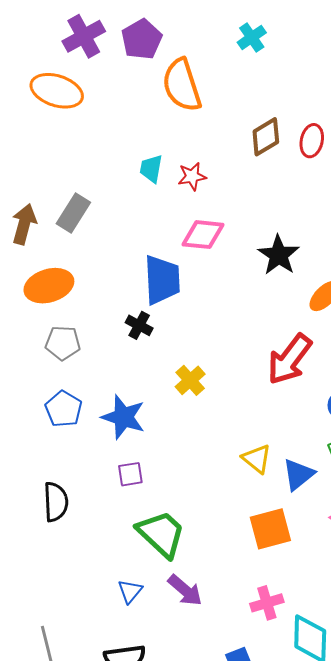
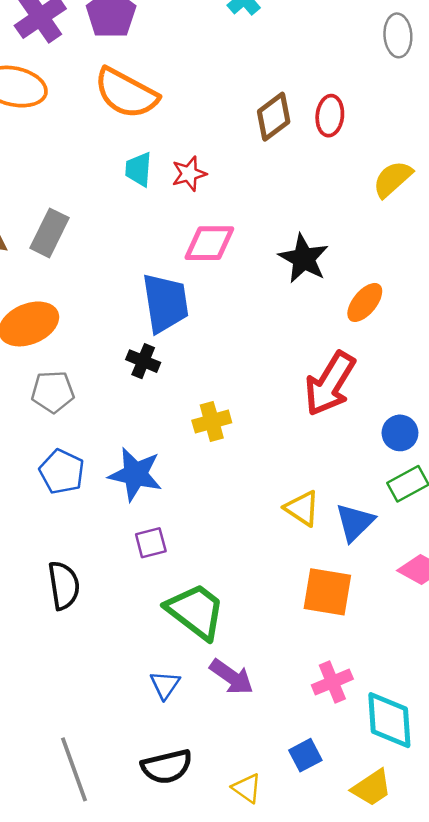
orange semicircle: (182, 85) -> (126, 93), moved, turned -38
yellow cross: (190, 380) -> (212, 421), turned 32
orange square: (270, 529) -> (327, 592), turned 30

